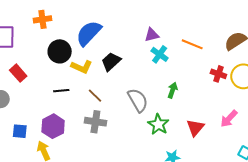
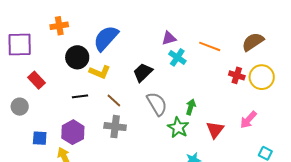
black trapezoid: (111, 62) -> (143, 72), moved
green arrow: (172, 90) -> (191, 107), moved

